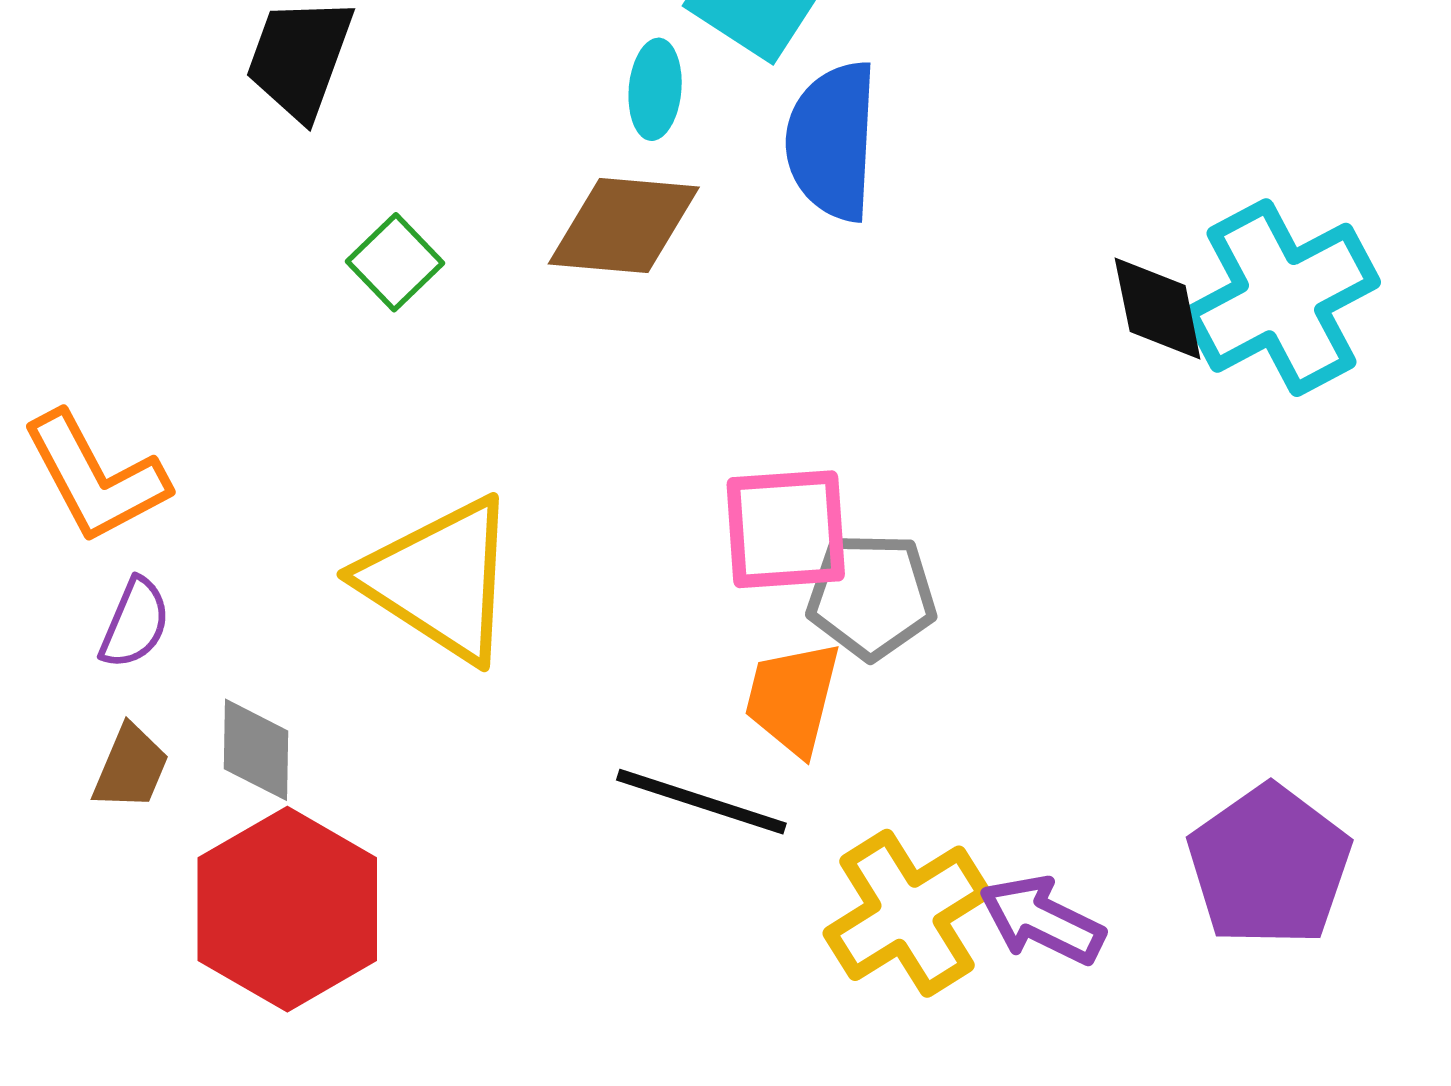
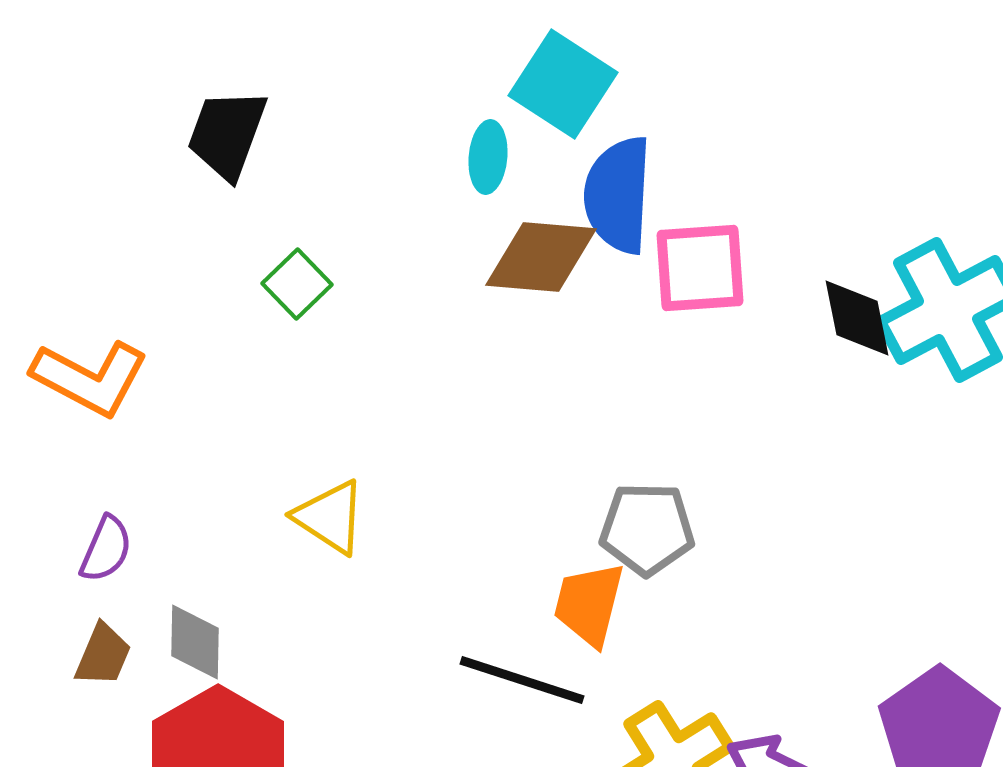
brown diamond: (624, 225) -> (541, 257), moved
orange L-shape: (95, 477) -> (90, 378), moved, turned -34
pink square: (786, 529) -> (700, 268), moved
yellow triangle: (440, 580) -> (330, 517), size x0.6

